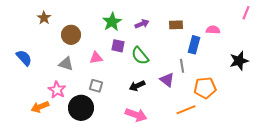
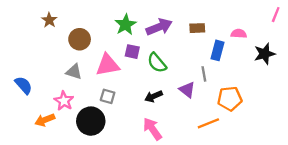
purple arrow: (142, 24) -> (159, 27), size x1.6
blue semicircle: (24, 58) -> (24, 85), moved
pink triangle: (96, 58) -> (108, 65), size x1.6
black star: (239, 61) -> (264, 54), moved
pink arrow: (136, 115) -> (152, 129), turned -145

